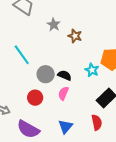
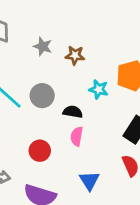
cyan star: (92, 70) -> (99, 89), moved
gray circle: (46, 74) -> (42, 96), moved

